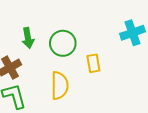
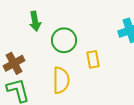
green arrow: (28, 38) -> (35, 21), moved

